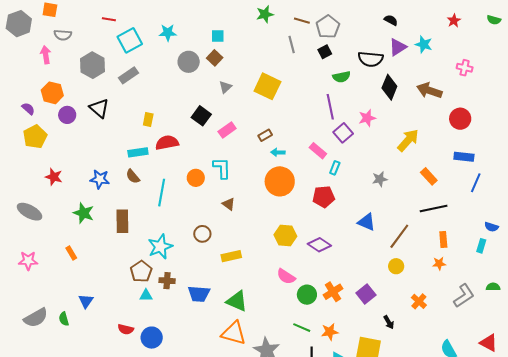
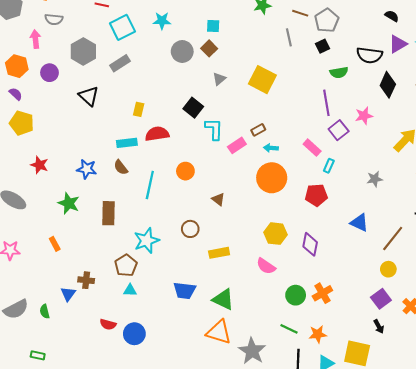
orange hexagon: (52, 93) -> (17, 66), moved
purple circle: (67, 115) -> (49, 73), moved
pink rectangle: (227, 130) -> (237, 145), moved
yellow pentagon: (35, 137) -> (22, 123), turned -30
cyan L-shape: (222, 168) -> (214, 129), moved
purple diamond: (319, 245) -> (310, 244), turned 65
pink semicircle: (286, 276) -> (266, 266), moved
brown cross: (167, 281) -> (86, 280), moved
purple square: (366, 294) -> (381, 299), moved

